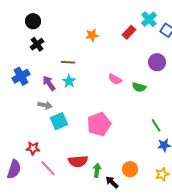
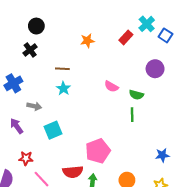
black circle: (33, 21) -> (36, 26), moved
purple arrow: (49, 83) -> (17, 126), moved
gray arrow: (45, 105) -> (34, 106), moved
pink pentagon: (99, 124) -> (98, 151), moved
green line: (156, 125) -> (132, 115), moved, turned 32

